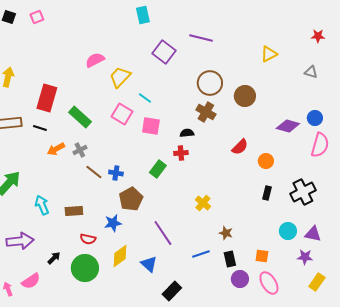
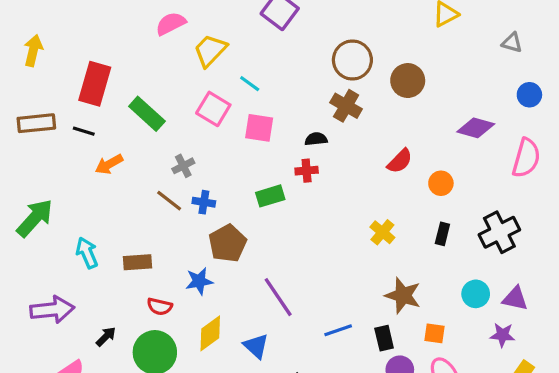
blue circle: (315, 118) -> (529, 95), moved
gray cross: (80, 150) -> (183, 166), moved
green rectangle: (158, 169) -> (270, 196), turned 36
yellow cross: (203, 203) -> (382, 232), moved
brown star: (226, 233) -> (403, 295), moved, size x1.6

